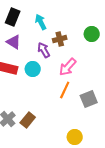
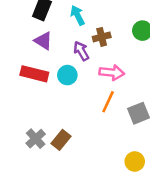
pink arrow: (68, 67) -> (112, 73), turned -126
yellow circle: (75, 137) -> (135, 161), moved

